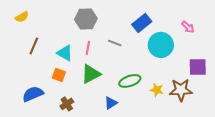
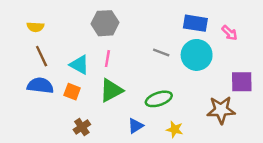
yellow semicircle: (22, 17) -> (35, 27), moved, turned 32
blue rectangle: (142, 23) -> (195, 23), moved, turned 48
gray line: (115, 43) -> (161, 53), moved
brown line: (34, 46) -> (42, 56), turned -48
yellow star: (157, 90) -> (175, 129), moved
blue semicircle: (33, 94) -> (40, 85), moved, turned 30

